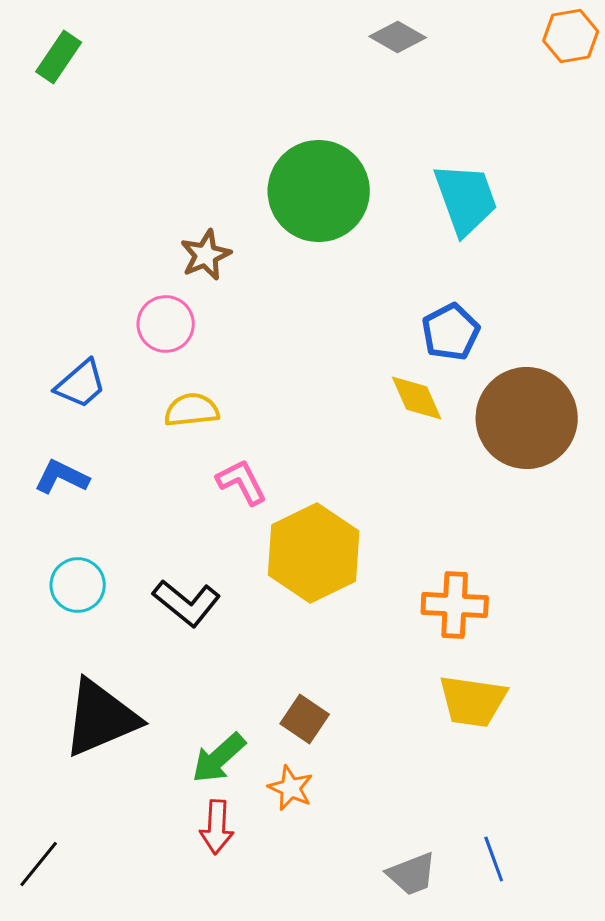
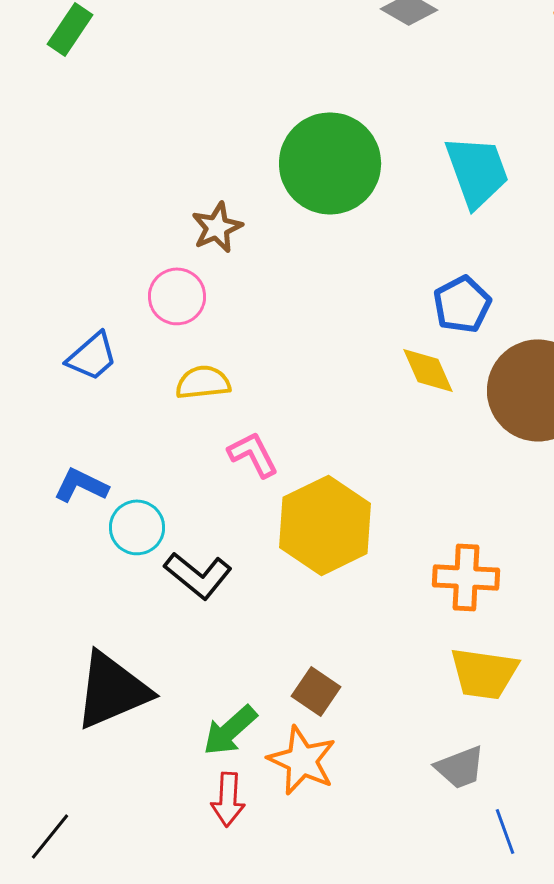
blue L-shape: (62, 477) -> (81, 485), moved
cyan circle: (78, 585) -> (137, 527), moved
orange star: (291, 788) -> (302, 760), size x1.5
gray trapezoid: (412, 874) -> (460, 767), moved

